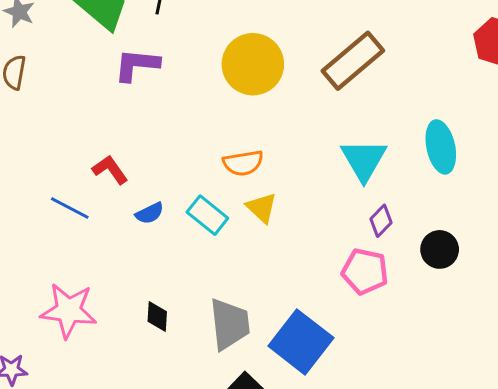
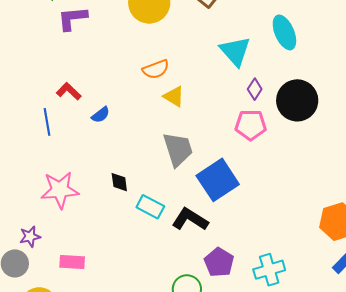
blue line: (70, 208) -> (47, 122), turned 64
cyan rectangle: (207, 215) -> (150, 207), moved
black circle: (440, 249) -> (297, 100), size x1.6
gray trapezoid: (230, 324) -> (178, 149), moved
blue square: (301, 342) -> (218, 180), turned 30

